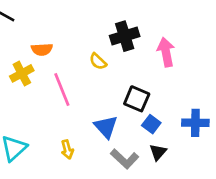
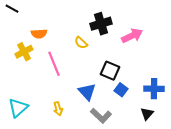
pink arrow: (166, 52) -> (132, 36), turned 75
black triangle: (158, 152) -> (147, 114), moved

